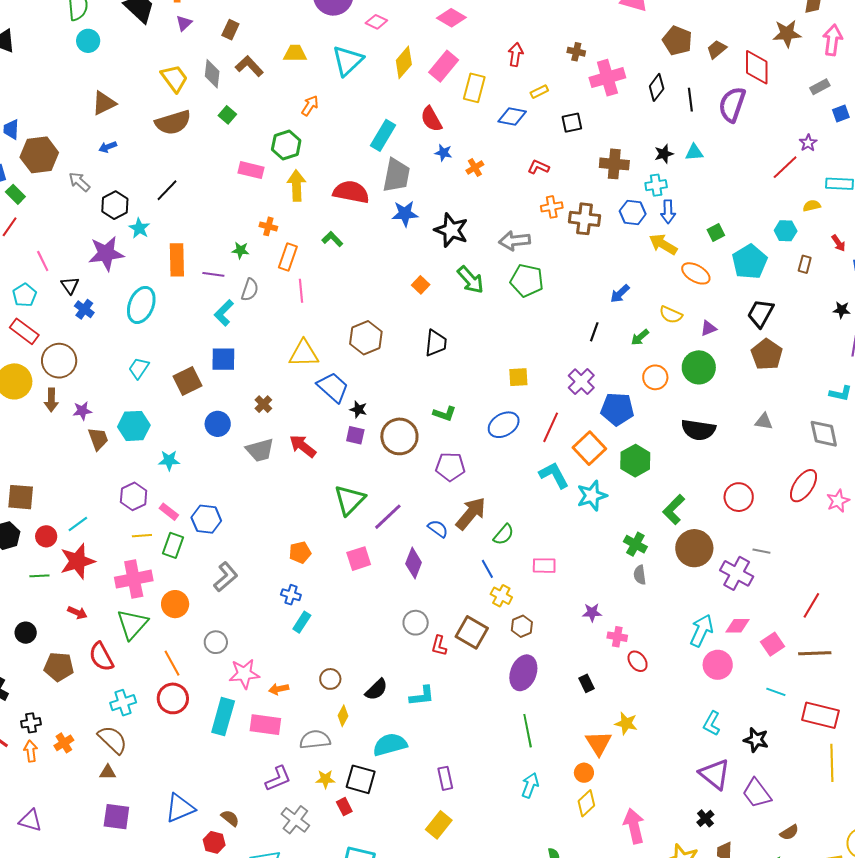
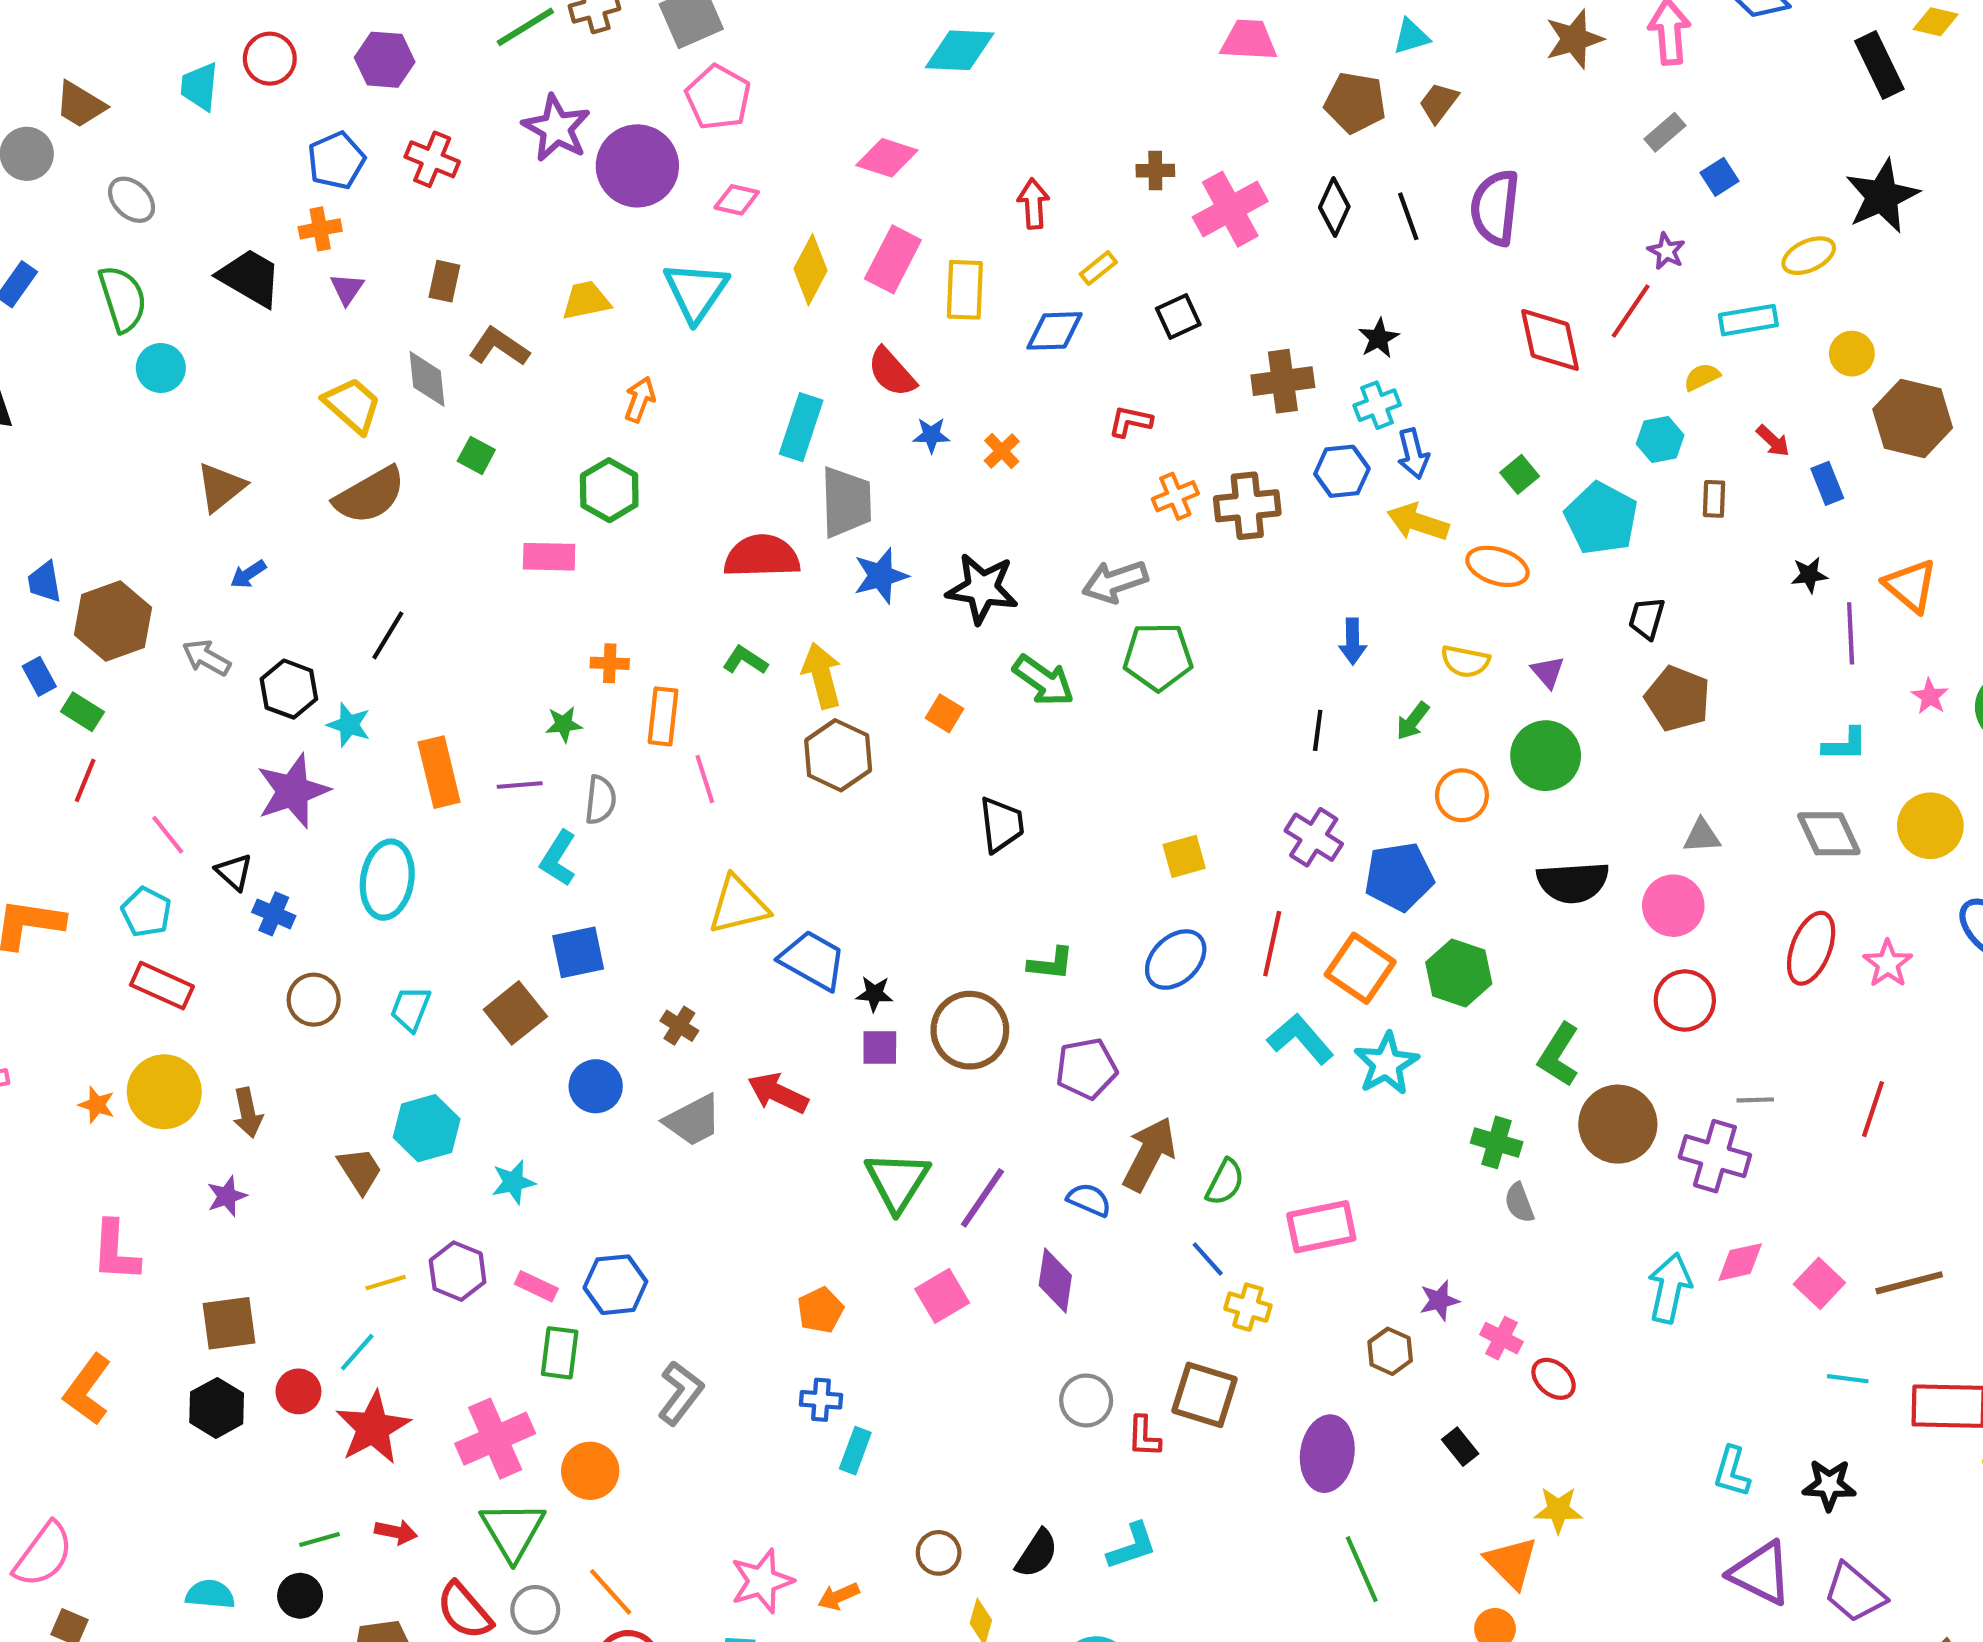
red diamond: (757, 67) -> (1550, 340), moved
cyan triangle: (694, 152) -> (1411, 37), moved
yellow arrow: (296, 186) -> (822, 676), moved
blue arrow: (620, 294) -> (1353, 641), turned -35
black trapezoid: (761, 313) -> (1647, 618), size x0.7
purple triangle: (708, 328) -> (1548, 672), turned -36
brown hexagon: (366, 338) -> (838, 755), moved
brown circle: (59, 361) -> (314, 1000), moved, size x0.7
purple star: (82, 411) -> (227, 1196), moved
yellow line: (142, 536) -> (386, 1283), moved
pink rectangle: (544, 566) -> (1321, 1227), size x1.4
green line: (39, 576) -> (320, 1540), moved
red line: (811, 605) -> (1873, 1109), moved
brown hexagon: (522, 626) -> (1390, 1351), moved
pink cross: (617, 637) -> (1501, 1338), turned 30
gray circle: (216, 642) -> (535, 1610), moved
pink circle: (718, 665) -> (1673, 906), moved

